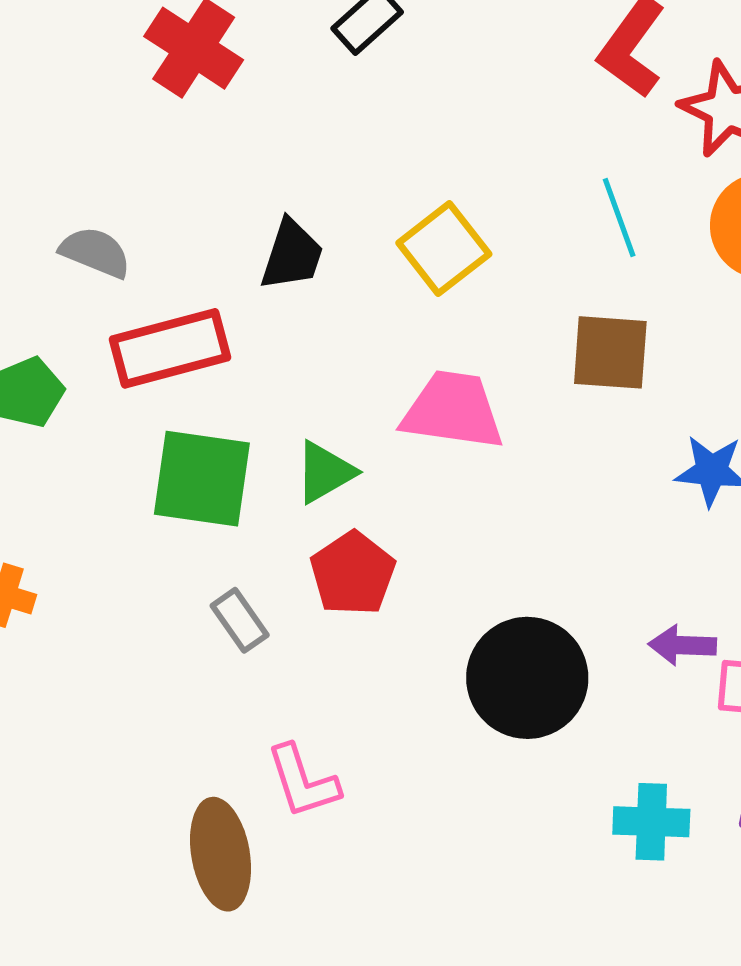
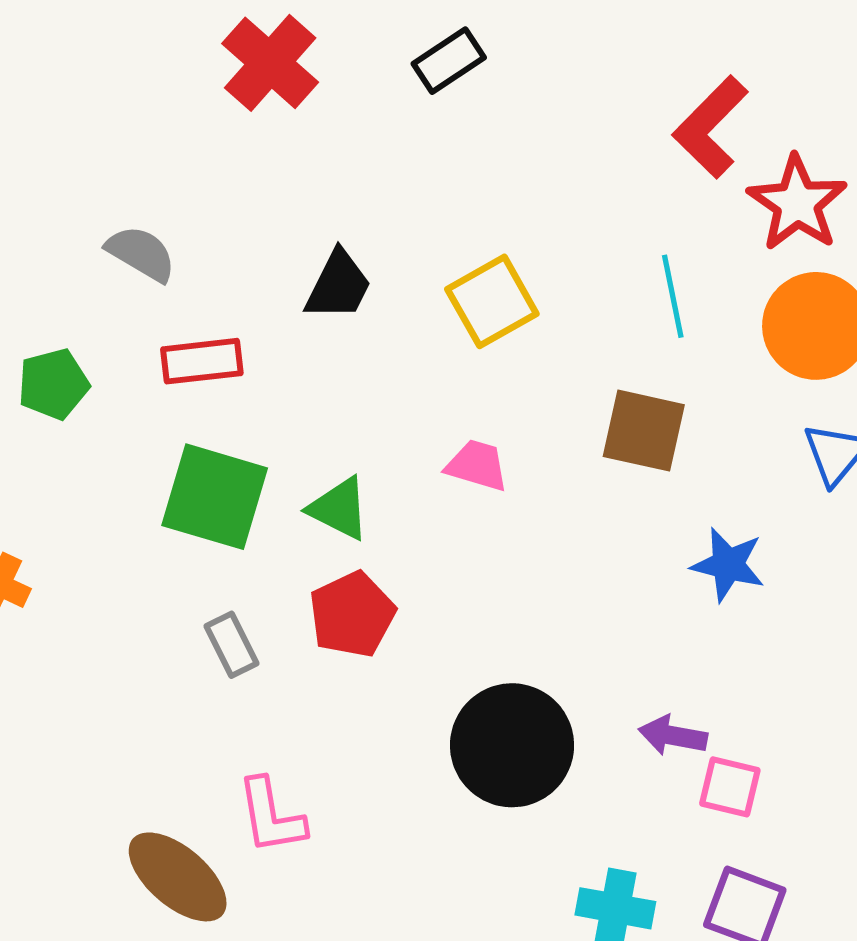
red rectangle: (170, 348) -> (202, 361), size x0.7
pink trapezoid: (453, 410) -> (477, 465), size x0.6
green triangle: (325, 472) -> (339, 509), turned 48
brown ellipse: (221, 854) -> (178, 877), turned -48

